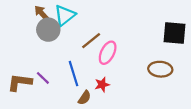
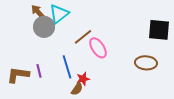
pink ellipse: (108, 53) -> (98, 48), turned -60
purple line: (43, 78) -> (39, 71), turned 32
red star: (102, 85) -> (83, 79), moved

